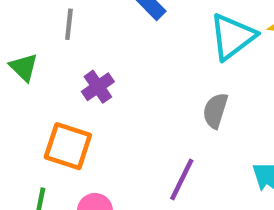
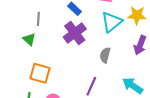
green triangle: (24, 67) -> (29, 39), moved
purple cross: (98, 87) -> (75, 33), moved, size x1.6

